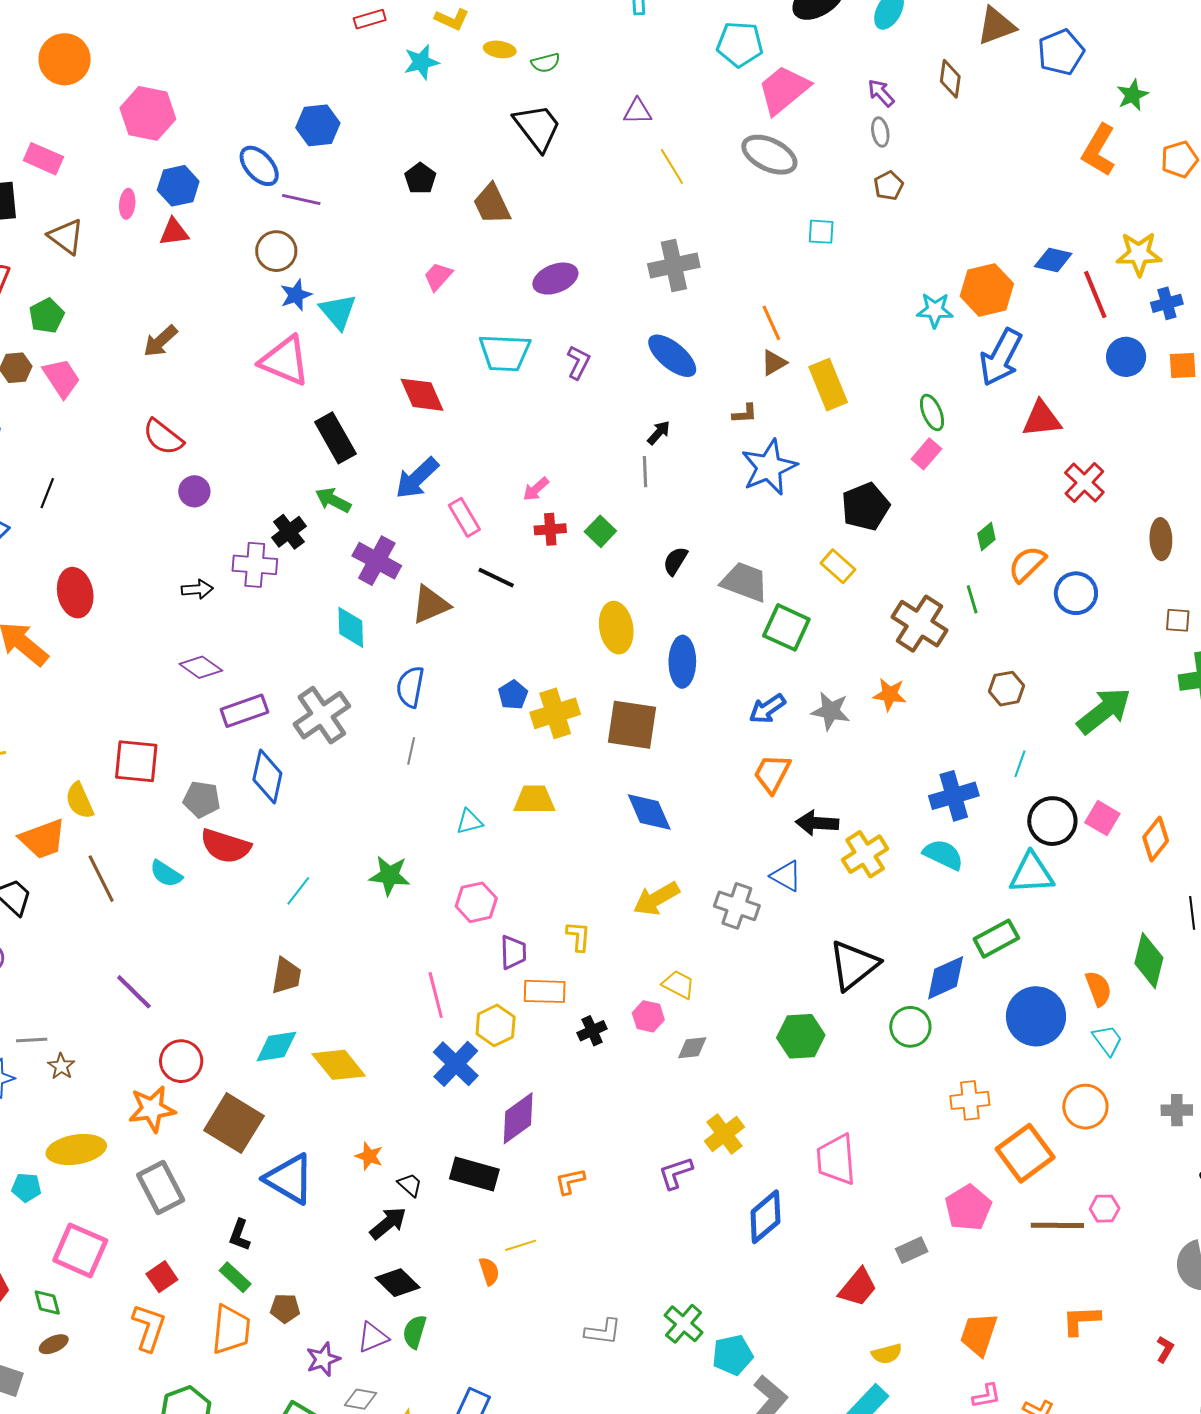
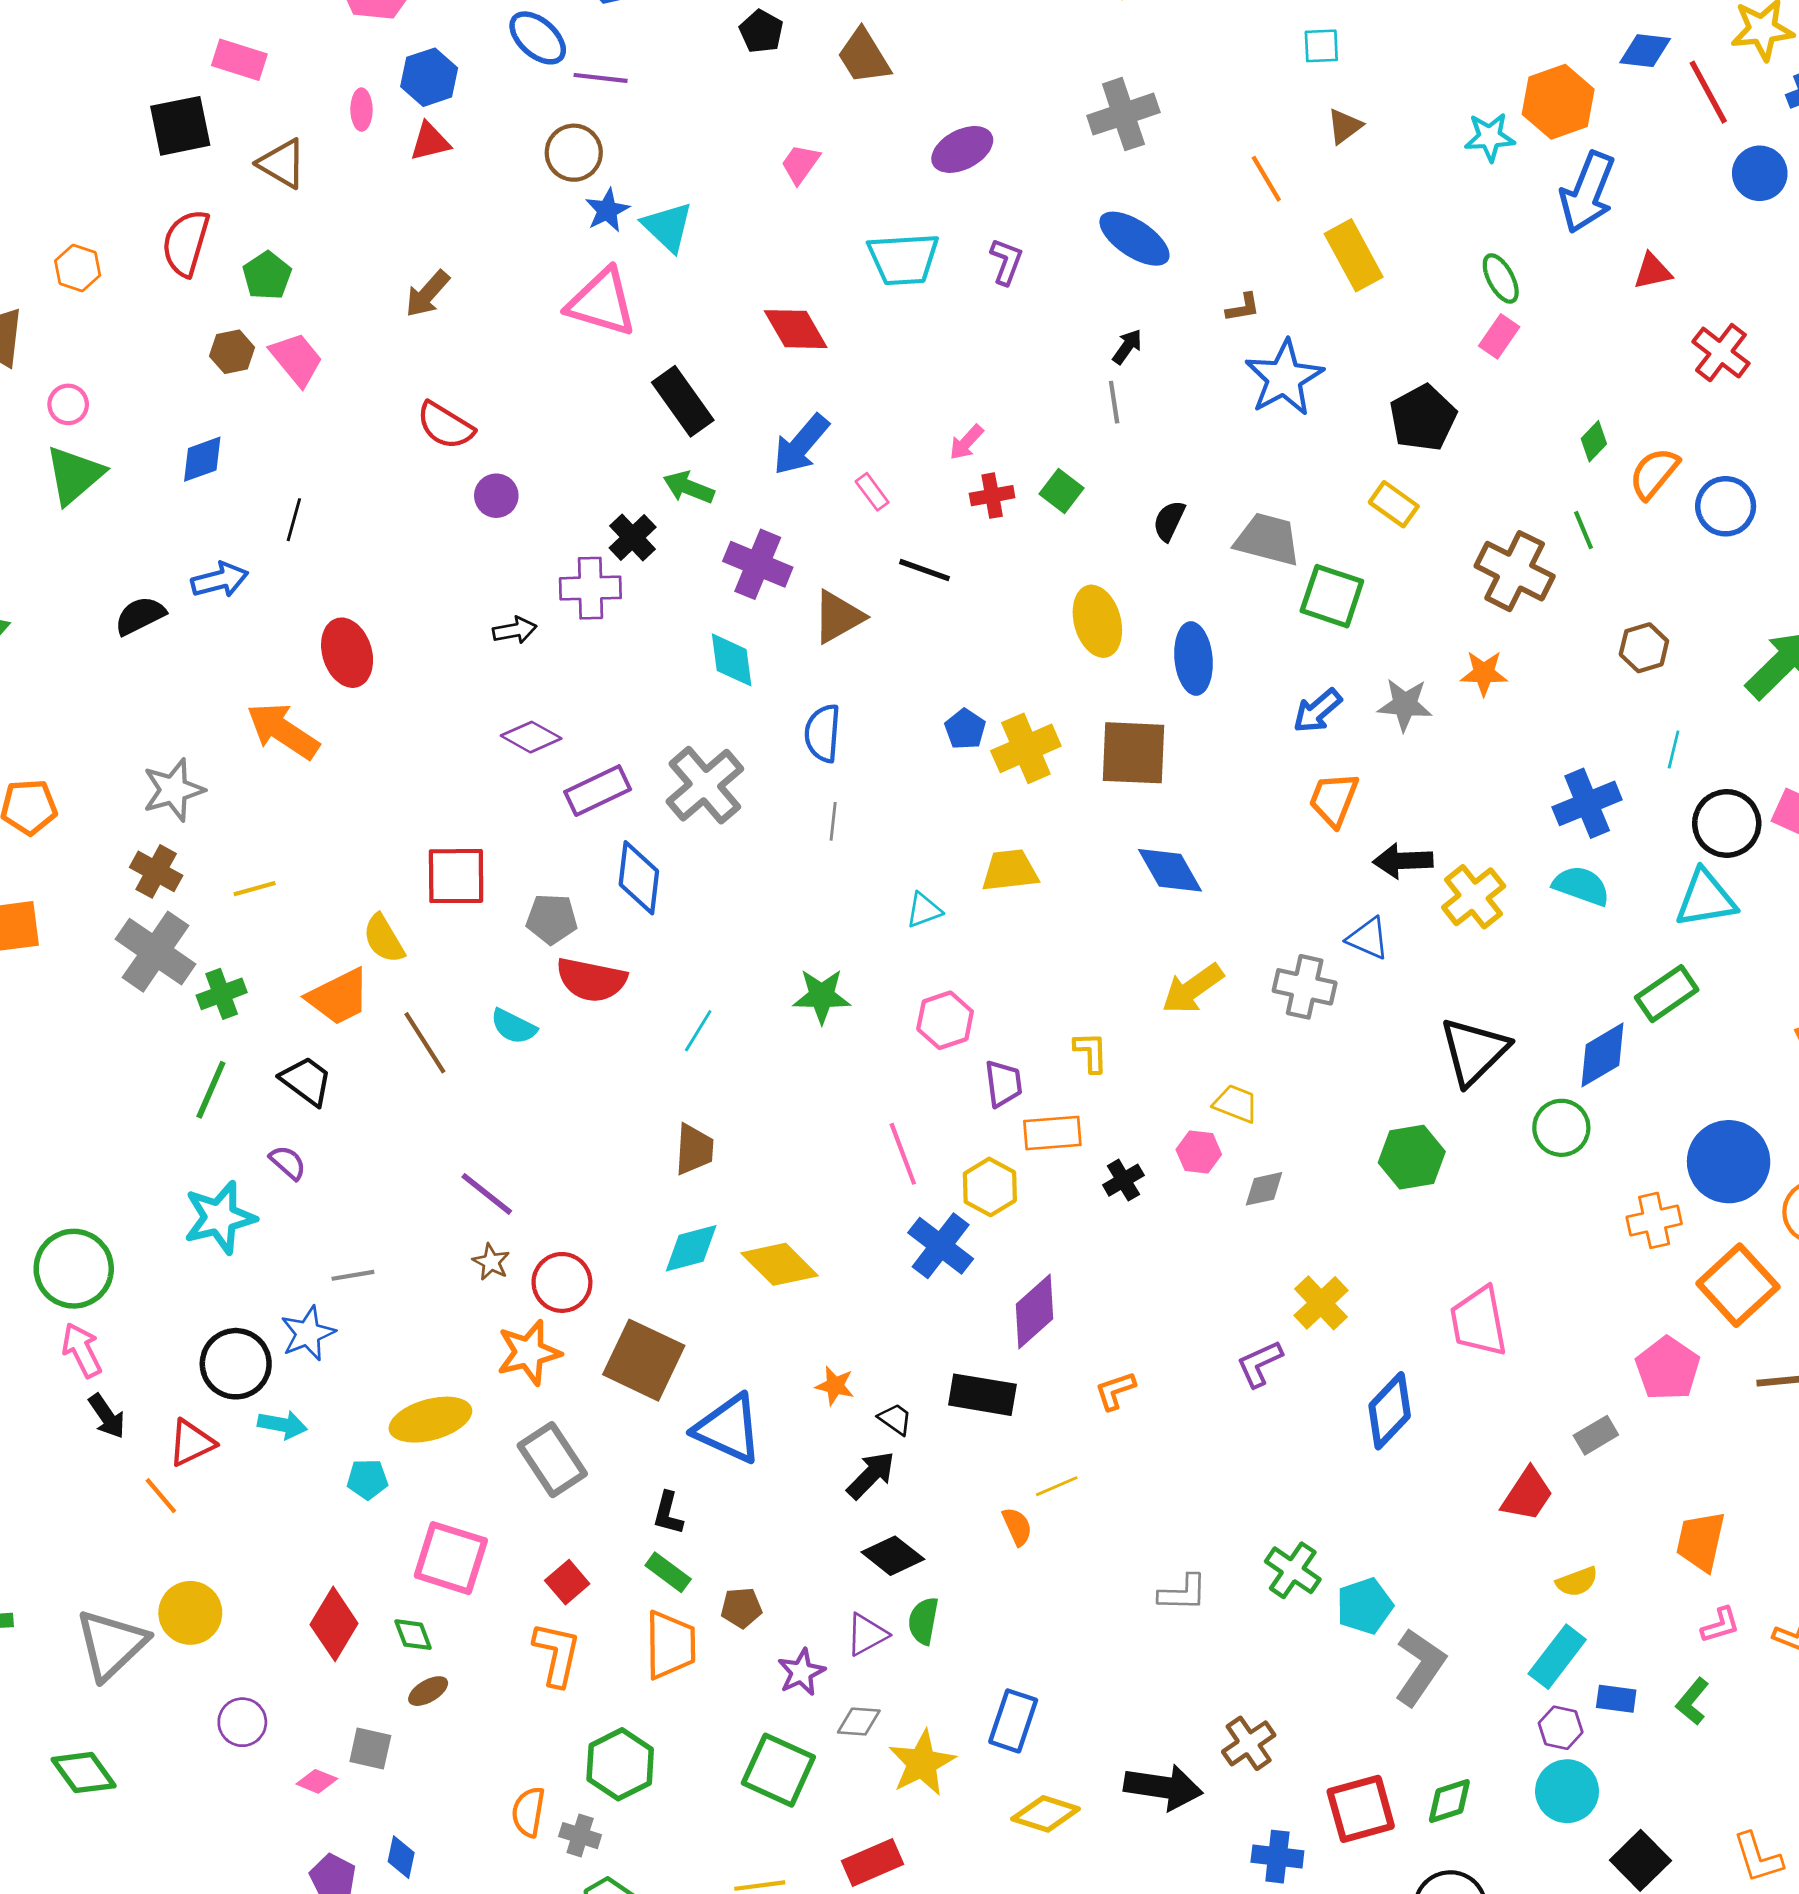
brown triangle: (774, 363) -> (1345, 126), moved
red triangle: (1042, 419) -> (1653, 271), size x0.7
pink rectangle: (464, 517) -> (872, 492), size x0.7
blue circle: (1036, 1016) -> (1729, 1162), moved
brown star: (61, 1066) -> (491, 1262), moved

